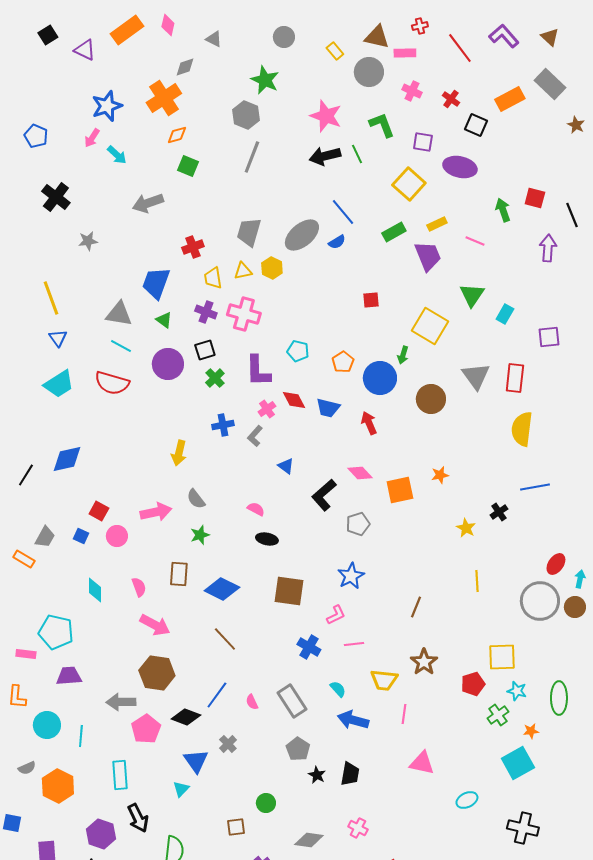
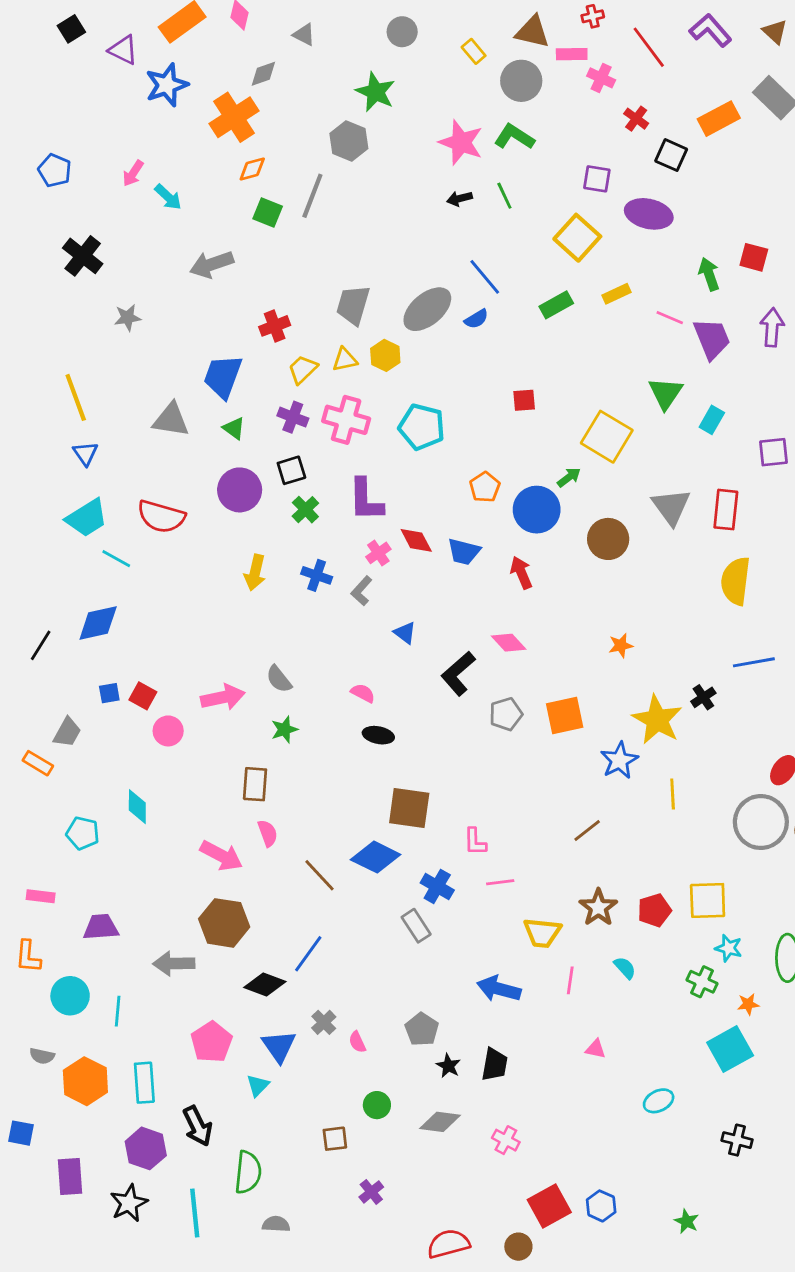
pink cross: (412, 91) -> (601, 78), moved
blue star: (107, 106) -> (167, 85), moved
green L-shape: (382, 125) -> (514, 137), moved, turned -36
black arrow: (325, 156) -> (460, 198), size x0.6
gray line: (252, 157) -> (312, 196), moved
purple trapezoid: (428, 256) -> (712, 339), moved
yellow trapezoid: (213, 278) -> (303, 369), turned 55
cyan line: (121, 346) -> (116, 559), moved
cyan pentagon: (298, 351) -> (422, 427), moved, size x1.5
green arrow: (403, 355) -> (569, 477), turned -144
blue cross: (223, 425) -> (317, 575), turned 30
yellow arrow: (179, 453) -> (255, 573), moved
orange square: (400, 490) -> (565, 716), moved
yellow star: (466, 528) -> (657, 720), size x1.8
blue square: (81, 536) -> (109, 693), moved, turned -35
blue star: (351, 576) -> (619, 760), moved
pink semicircle: (139, 587) -> (268, 833), moved
blue diamond: (222, 589) -> (376, 857), moved
brown line: (416, 607) -> (587, 830), turned 30
pink L-shape: (336, 615) -> (475, 842), turned 115
cyan pentagon: (56, 632) -> (83, 833), moved, size x0.7
red pentagon: (473, 684) -> (654, 910), moved
cyan semicircle: (338, 689) -> (625, 968), moved
gray rectangle: (292, 701) -> (416, 926), moved, size x0.7
pink semicircle: (252, 702) -> (357, 1042), moved
green cross: (498, 715) -> (702, 982), turned -30
pink pentagon: (146, 729) -> (212, 1042), moved
pink triangle: (422, 763) -> (596, 1049), size x0.6
gray semicircle: (27, 768) -> (42, 1056), turned 36
cyan rectangle: (120, 775) -> (144, 1083), moved
black cross: (523, 828) -> (737, 1140), size x0.7
gray diamond: (309, 840) -> (440, 1122), moved

